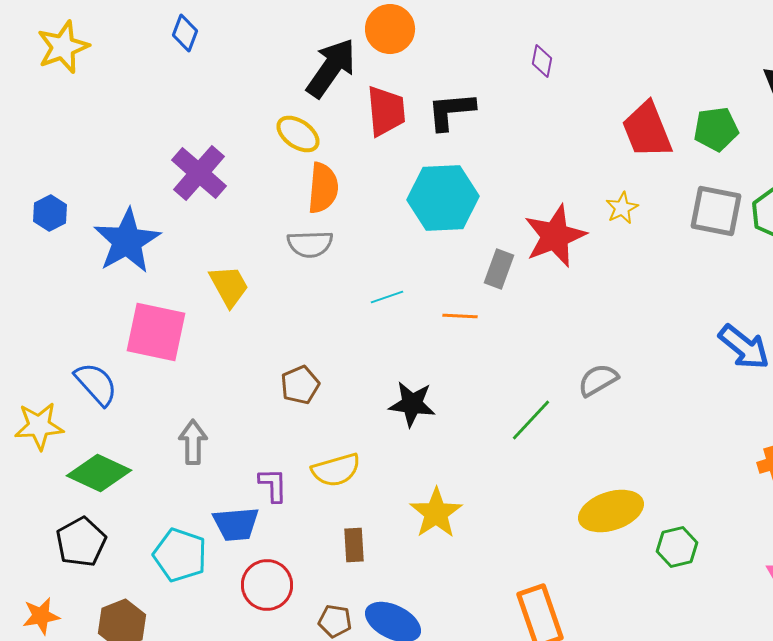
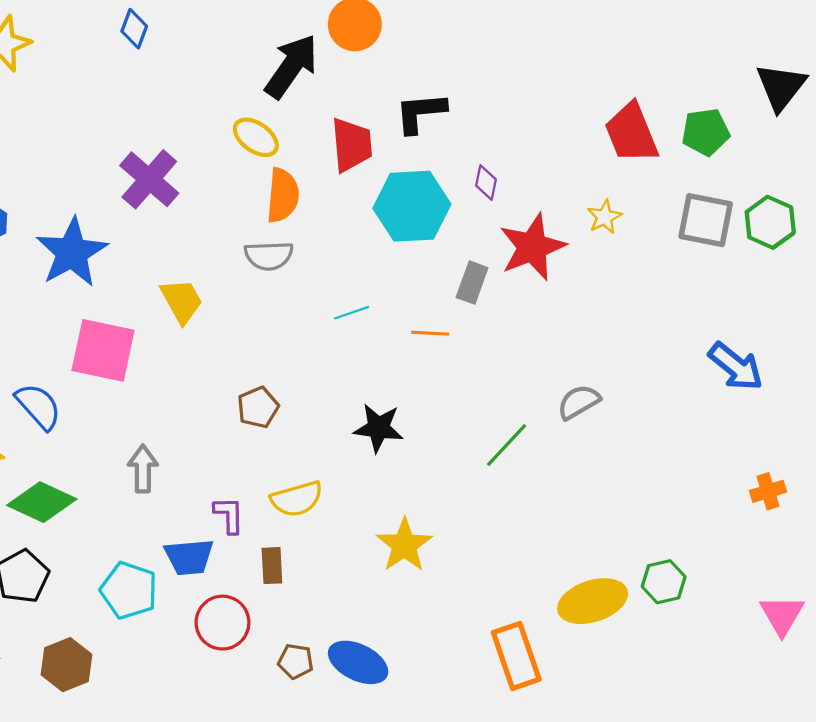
purple diamond: (542, 61) -> (486, 183), moved
red trapezoid: (386, 111) -> (352, 145), moved
yellow ellipse: (611, 511) -> (593, 601), moved
brown rectangle: (354, 545) -> (272, 566), moved

